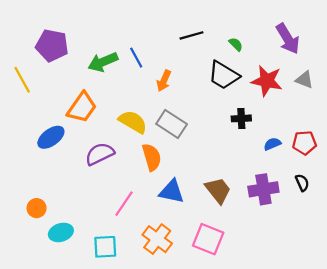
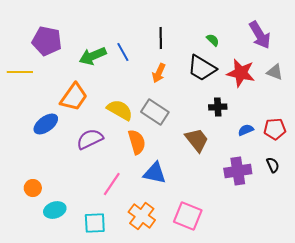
black line: (192, 35) -> (161, 38), moved, turned -75
yellow line: (22, 80) -> (20, 72), turned -60
orange arrow: (164, 81) -> (159, 73), moved
brown trapezoid: (218, 190) -> (197, 140), moved

